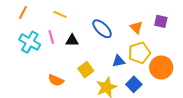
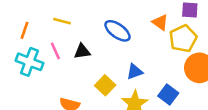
orange line: (23, 12) -> (24, 30), moved
yellow pentagon: (139, 53) -> (183, 39), moved
blue triangle: (119, 61) -> (135, 72), moved

